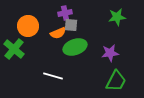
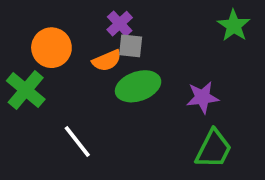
purple cross: (65, 13) -> (120, 24), turned -32
green star: (117, 17) -> (234, 26), moved, turned -30
white line: (53, 76) -> (77, 142), moved, turned 36

